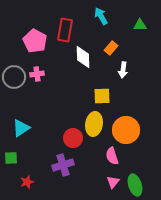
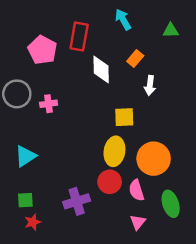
pink cross: (37, 74) -> (49, 104), moved
red circle: (73, 138) -> (110, 182), moved
green square: (11, 158) -> (25, 200), moved
green ellipse: (135, 185) -> (171, 204), moved

